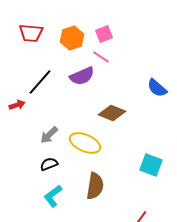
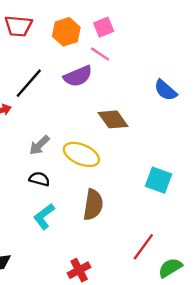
brown diamond: (112, 113) -> (113, 119), turned 32
black semicircle: (49, 164) -> (39, 179), turned 36

